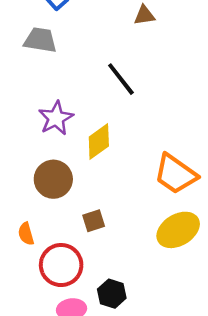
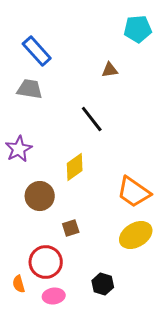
purple star: (56, 118) -> (19, 149), moved
orange semicircle: (26, 234) -> (19, 284), moved
black hexagon: (112, 294) -> (103, 284), moved

